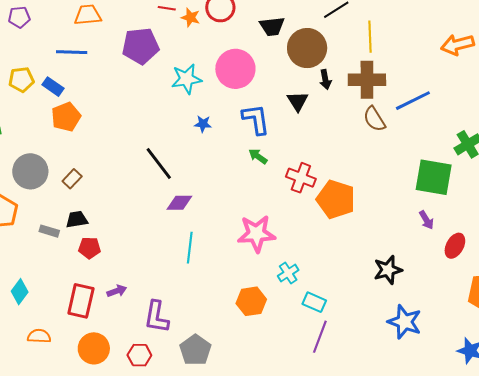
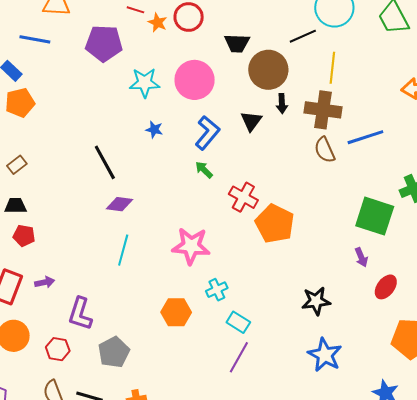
blue L-shape: (256, 119) -> (207, 133), turned 40

